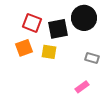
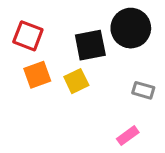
red square: (32, 23) -> (28, 36), moved
yellow square: (49, 52) -> (76, 81), turned -35

